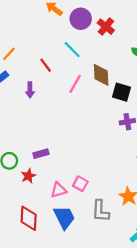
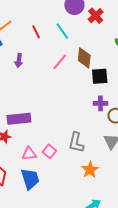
red line: (46, 65) -> (36, 32), moved
black square: (121, 92) -> (100, 76), turned -30
purple rectangle: (41, 154) -> (19, 119), size x1.6
gray L-shape: (100, 211) -> (76, 143), moved

